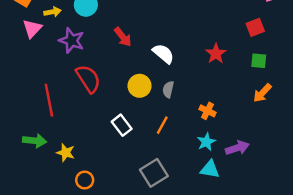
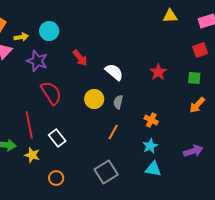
red square: (255, 27) -> (200, 50), moved
red line: (49, 100) -> (29, 125), moved
white rectangle: (122, 125) -> (57, 138), moved
purple arrow: (237, 148) -> (193, 151), moved
orange circle: (85, 180) -> (56, 178), moved

